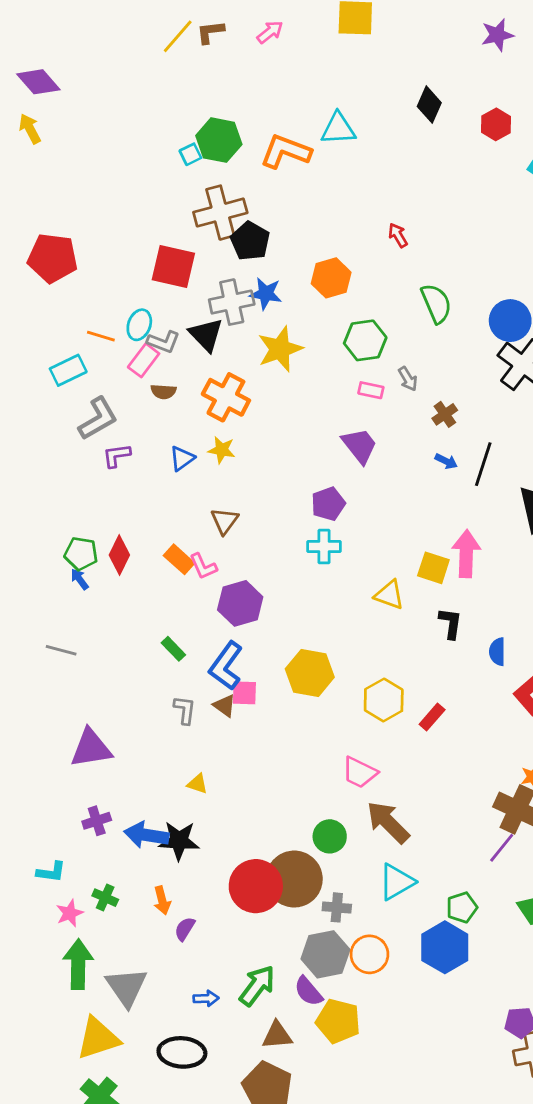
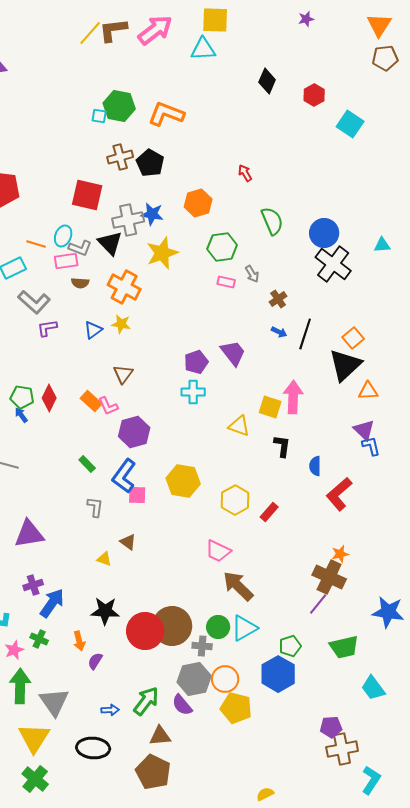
brown L-shape: (210, 32) -> (113, 30), size x1.4
pink arrow: (270, 32) -> (155, 30), size x1.8
purple star: (497, 35) -> (306, 19), moved, size x0.7
cyan triangle: (338, 129) -> (203, 49), moved
cyan square: (190, 154) -> (99, 116), turned 35
brown cross: (220, 213) -> (120, 157), size x0.7
black pentagon: (250, 241) -> (150, 163), moved
pink rectangle: (144, 360) -> (66, 261), turned 45
gray L-shape: (98, 419) -> (34, 302), turned 72
purple trapezoid: (360, 446) -> (233, 353), moved
brown triangle: (225, 706) -> (128, 542), moved
blue arrow: (146, 835) -> (52, 603), moved, turned 116
green circle: (330, 836) -> (218, 627), moved
black star: (179, 841) -> (105, 611), moved
yellow pentagon: (338, 1021) -> (236, 708), moved
yellow triangle: (98, 1038) -> (34, 738), turned -40

